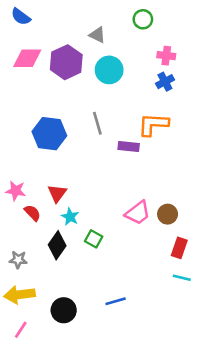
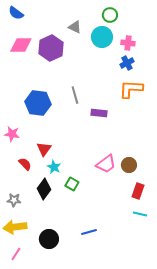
cyan circle: (109, 70) -> (102, 37), moved
orange L-shape: (153, 124) -> (131, 89), moved
pink star: (16, 191) -> (12, 134), moved

